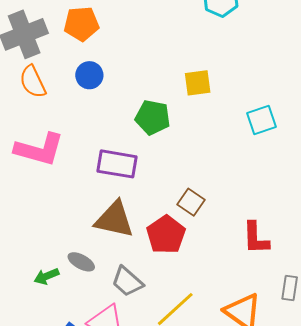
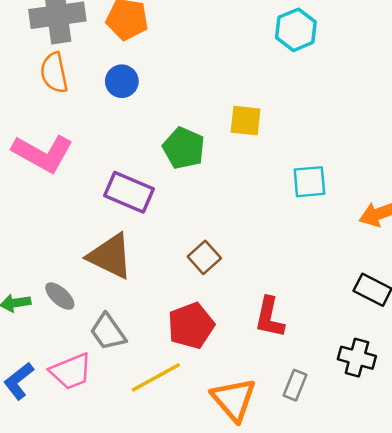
red pentagon: (166, 235) -> (191, 326), moved

